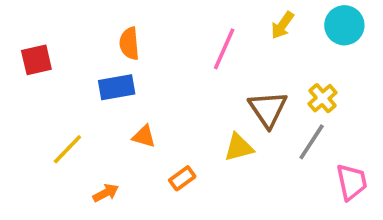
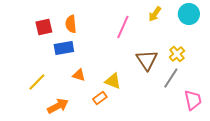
red square: (36, 60) -> (44, 27), moved
yellow triangle: (239, 147) -> (113, 81), moved, turned 36
orange arrow: (106, 193) -> (58, 106), size x1.5

